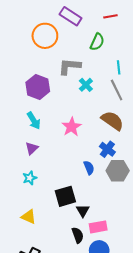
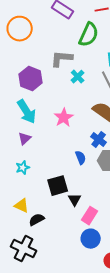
orange circle: (45, 36) -> (20, 29), moved
green semicircle: (97, 42) -> (89, 35), size x1.4
cyan arrow: (34, 121) -> (27, 112), size x1.4
pink rectangle: (98, 227) -> (90, 216), turned -48
black semicircle: (78, 235) -> (37, 220), moved, turned -98

